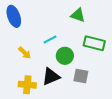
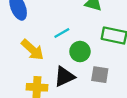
yellow arrow: (25, 53) -> (32, 50), size x1.5

